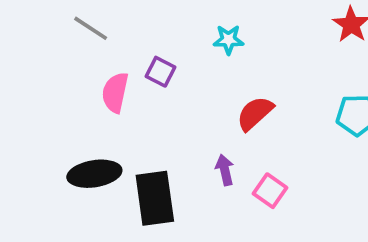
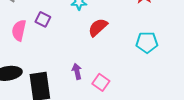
red semicircle: (255, 113) -> (98, 27), moved

